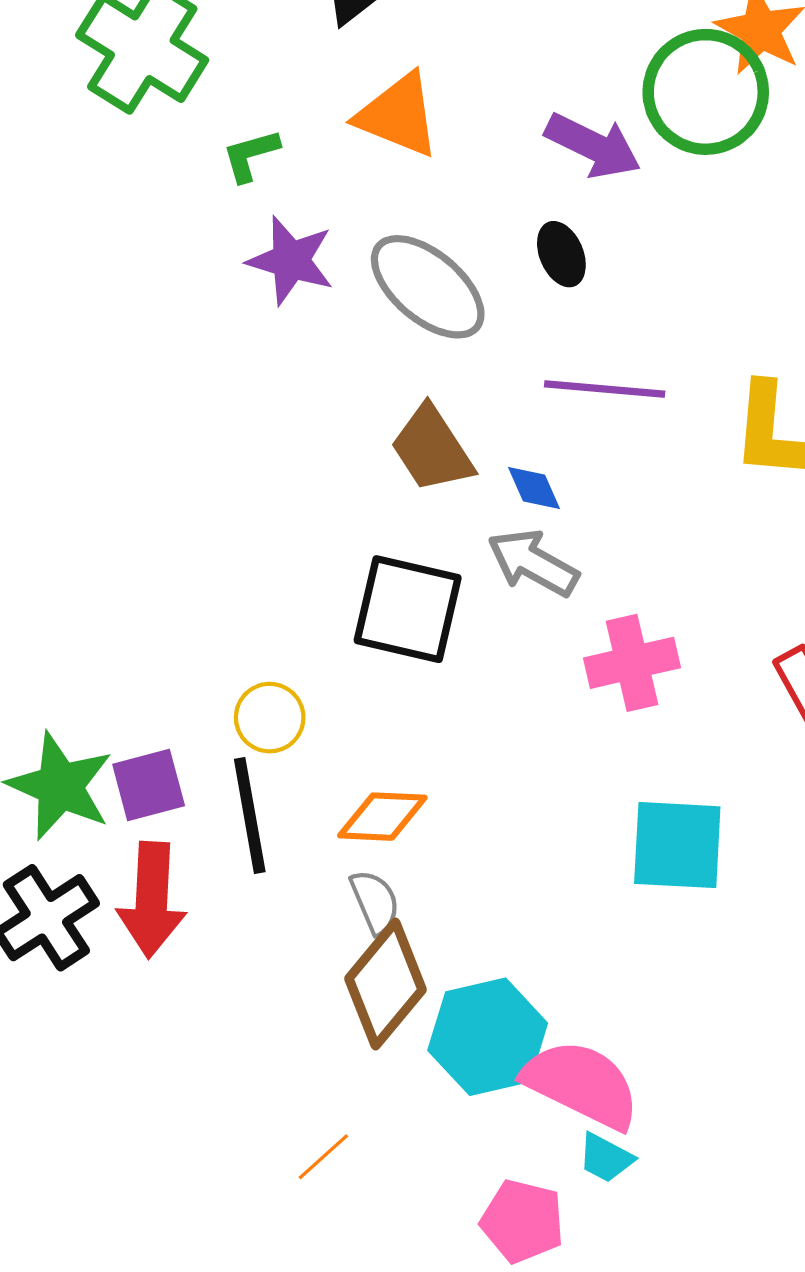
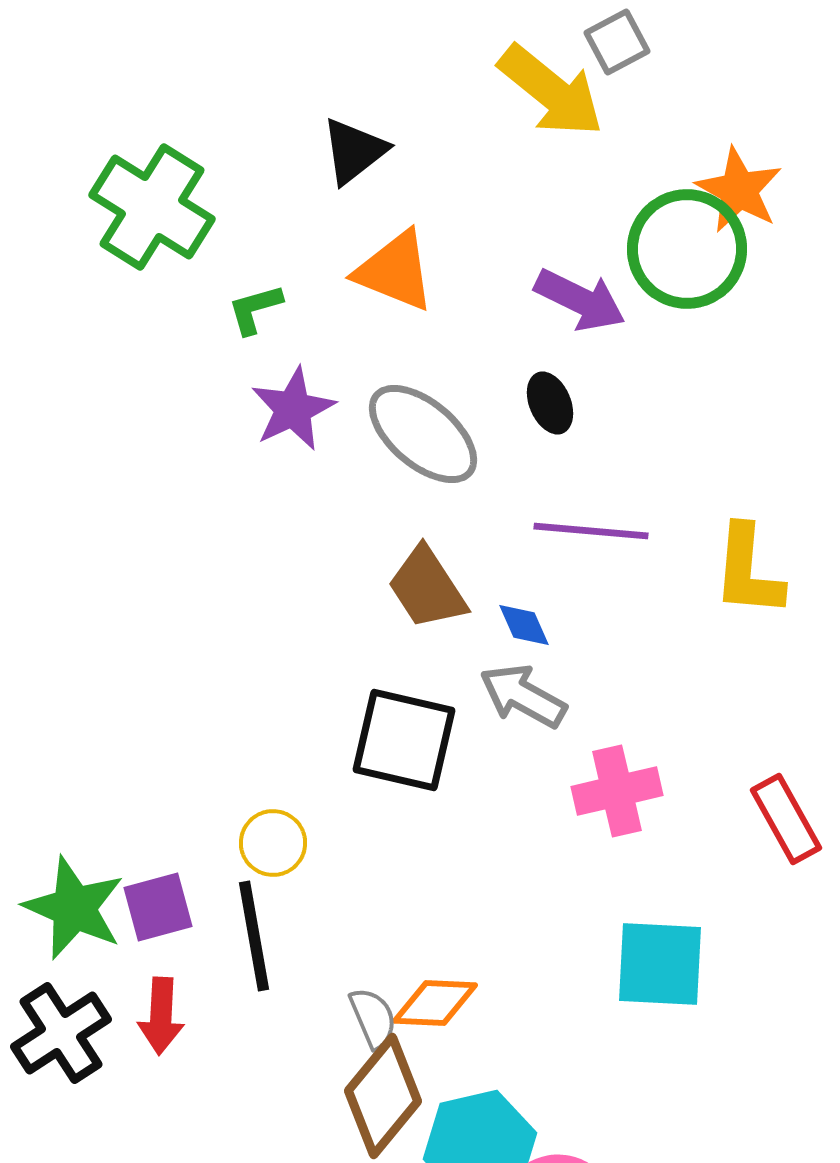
purple star: (291, 260) -> (293, 409), turned 30
orange diamond: (382, 817) -> (435, 1003), moved
red arrow: (152, 900) -> (161, 1016), size x0.7

